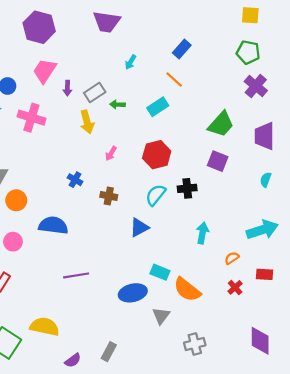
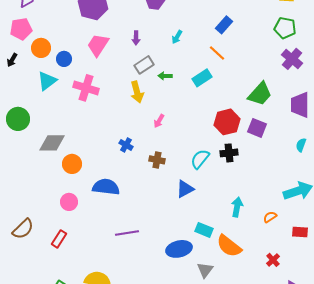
purple arrow: (67, 88) -> (136, 38), moved
red hexagon: (157, 155) -> (227, 122), moved
cyan arrow: (202, 233) -> (237, 207), moved
red cross: (235, 287) -> (273, 260), moved

